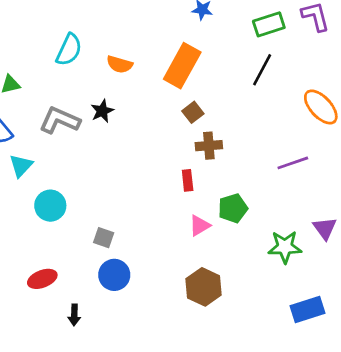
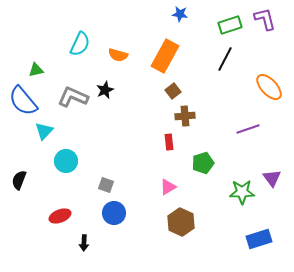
pink triangle: (200, 226) -> (168, 187), moved

